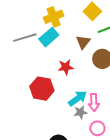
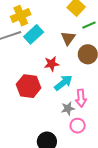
yellow cross: (54, 17) -> (21, 16), moved
cyan arrow: (78, 98) -> (63, 83), moved
pink circle: (97, 128) -> (78, 126), moved

